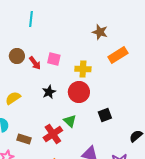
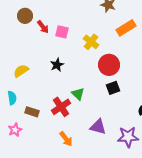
brown circle: (17, 56) -> (25, 16), moved
red arrow: (35, 63) -> (43, 27), moved
yellow cross: (83, 69) -> (91, 42), turned 35
red circle: (79, 92) -> (109, 65), moved

